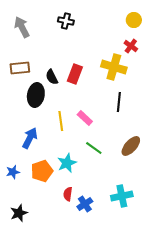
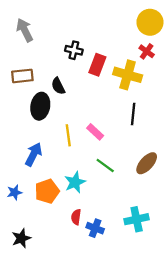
yellow circle: (134, 20) -> (150, 22), size x1.5
black cross: (66, 21) -> (74, 50), moved
red rectangle: (75, 74) -> (97, 65), moved
blue cross: (85, 204) -> (95, 228), turned -35

